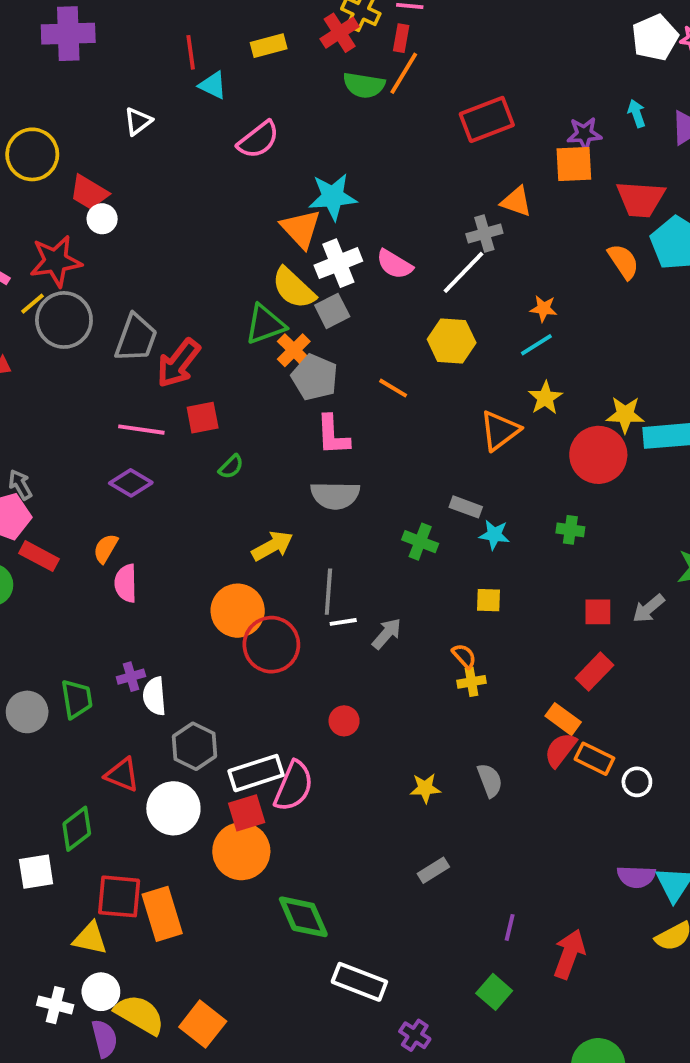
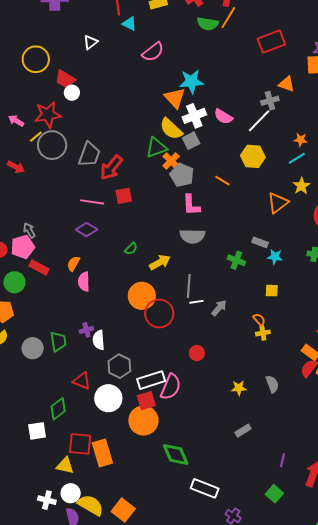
green semicircle: (231, 467) -> (131, 249), moved

